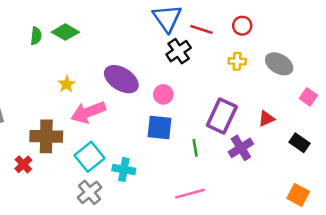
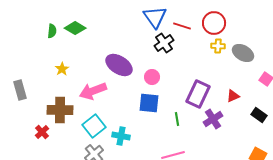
red circle: (242, 26) -> (214, 23), size x1.5
yellow cross: (237, 61) -> (218, 46), moved
yellow star: (67, 84) -> (62, 69), moved

